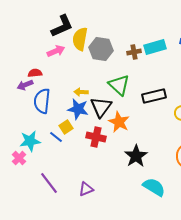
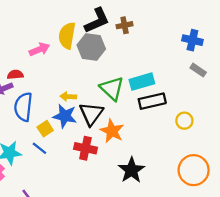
black L-shape: (62, 26) -> (97, 21), moved
cyan rectangle: (155, 47) -> (142, 82), moved
brown cross: (134, 52) -> (125, 25), moved
yellow square: (66, 127) -> (45, 129), moved

